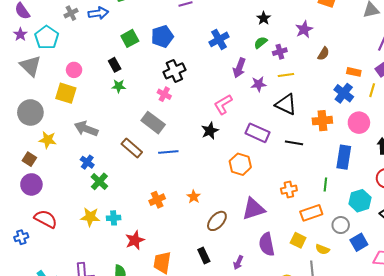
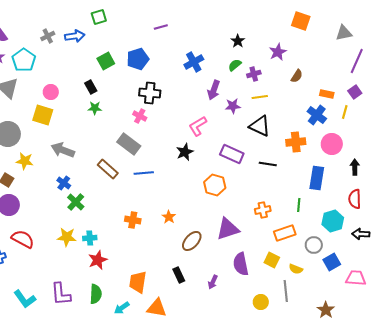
black cross: (174, 71) -> (150, 93), turned 30
orange cross: (157, 200) -> (133, 220), turned 35
red star: (135, 240) -> (98, 260), moved

